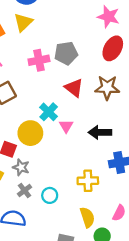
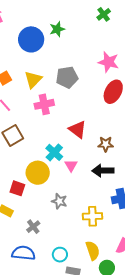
yellow triangle: (23, 22) -> (33, 80), moved
gray pentagon: (66, 53) -> (67, 77), moved
brown star: (107, 88) -> (106, 144), moved, size x0.7
gray star: (21, 167) -> (59, 201), moved
cyan circle: (50, 195) -> (60, 255), moved

